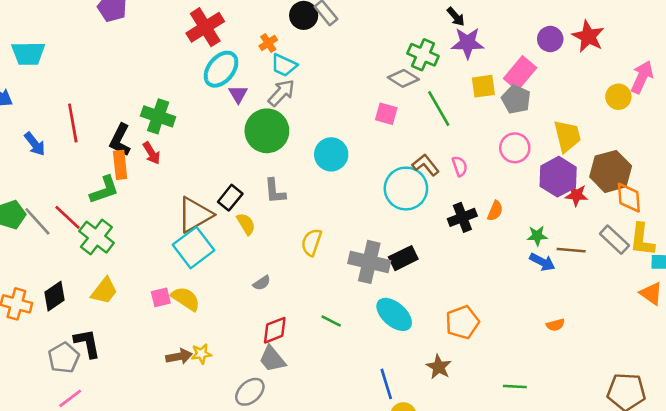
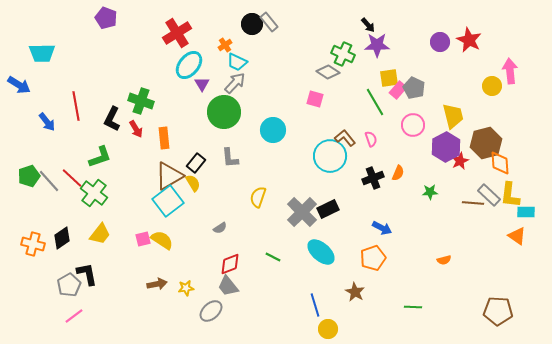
pink rectangle: (520, 73) -> (398, 90), moved, size x0.7
pink arrow: (642, 77) -> (510, 71), turned -30
green line: (439, 109) -> (375, 102), moved
orange rectangle: (120, 165) -> (164, 138), moved
red star: (576, 195) -> (460, 161), turned -30
yellow semicircle: (246, 224) -> (193, 183), moved
brown line: (571, 250) -> (473, 203), moved
gray cross: (369, 262) -> (302, 212), turned 32
blue arrow: (542, 262) -> (382, 228), moved
yellow star: (201, 354) -> (186, 288), moved

